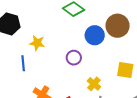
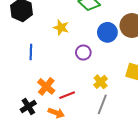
yellow star: (37, 43) -> (61, 27), moved

